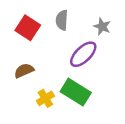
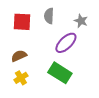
red square: (28, 28) -> (22, 22), turned -30
yellow cross: (45, 98) -> (21, 78), moved

